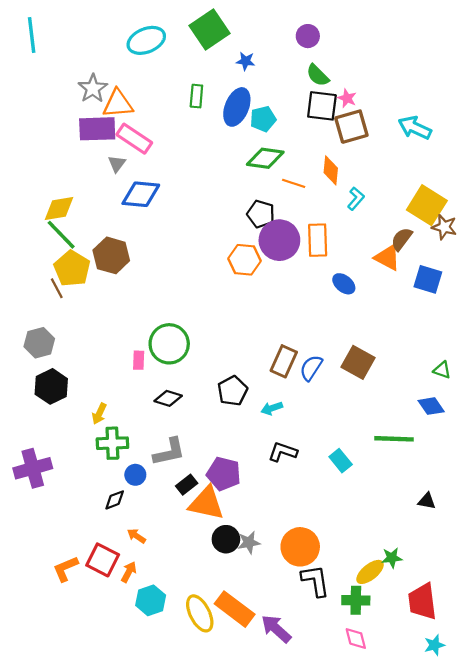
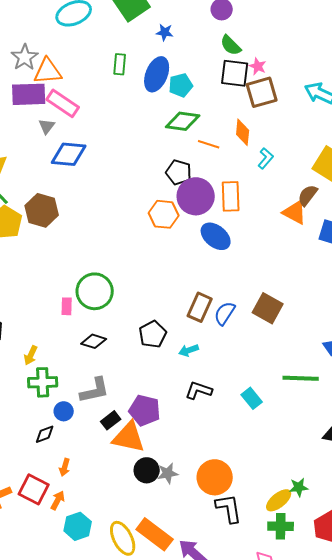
blue ellipse: (344, 284) -> (216, 236), moved, size x1.4
orange arrow: (136, 536) -> (65, 467), turned -108
green cross: (356, 600) -> (281, 526), moved

